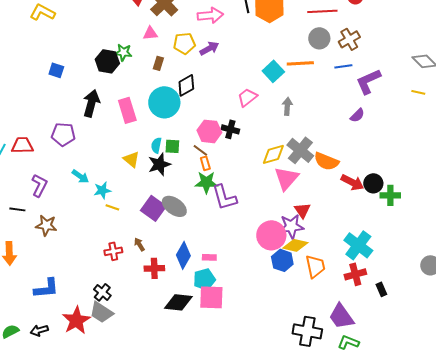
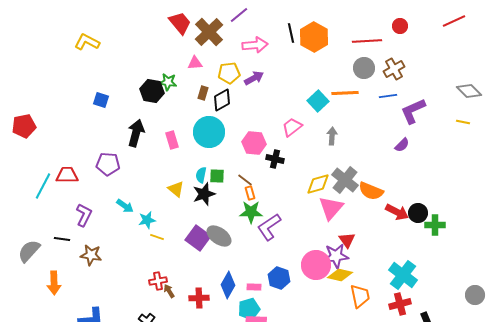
black diamond: (186, 85) -> (222, 100), moved
pink rectangle: (127, 110) -> (172, 140), size x0.7
pink hexagon: (209, 131) -> (254, 143), moved
purple L-shape: (224, 197) -> (269, 227), turned 72
brown arrow: (139, 244) -> (169, 291), moved
blue hexagon: (282, 260) -> (279, 278), moved

